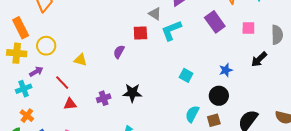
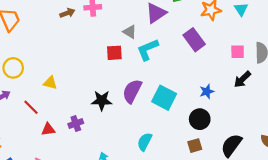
pink square: (248, 28) -> (238, 52), moved
purple semicircle: (119, 52) -> (132, 91), moved, size x1.6
cyan square: (186, 75) -> (164, 98), size x1.6
black star: (132, 93) -> (102, 100), moved
red triangle: (70, 104) -> (48, 129), moved
cyan semicircle: (192, 114) -> (145, 142), moved

